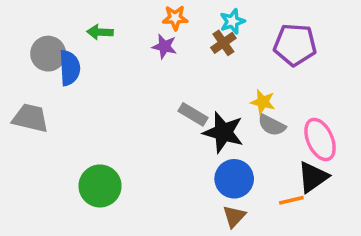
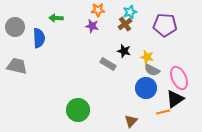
gray circle: (48, 54) -> (15, 27), moved
black star: (223, 132) -> (124, 51), moved, size x0.6
blue circle: (234, 179) -> (146, 88), moved
green circle: (100, 186) -> (78, 110), moved

